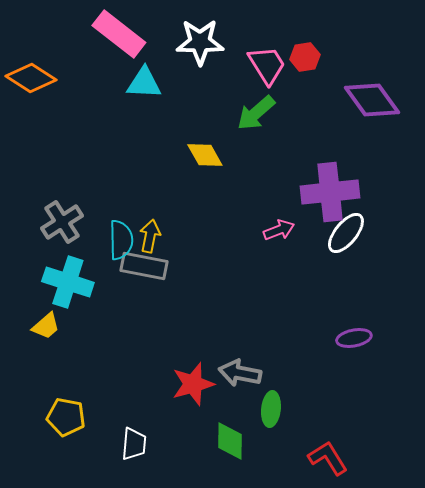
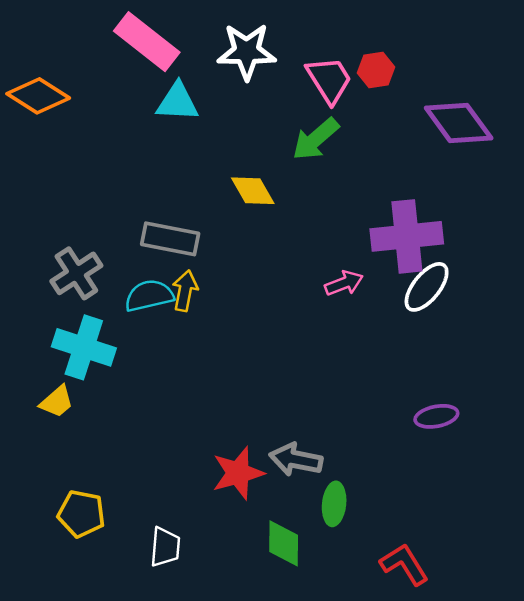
cyan semicircle: (121, 240) -> (149, 296), turned -102
gray rectangle: (144, 266) -> (170, 239), moved

